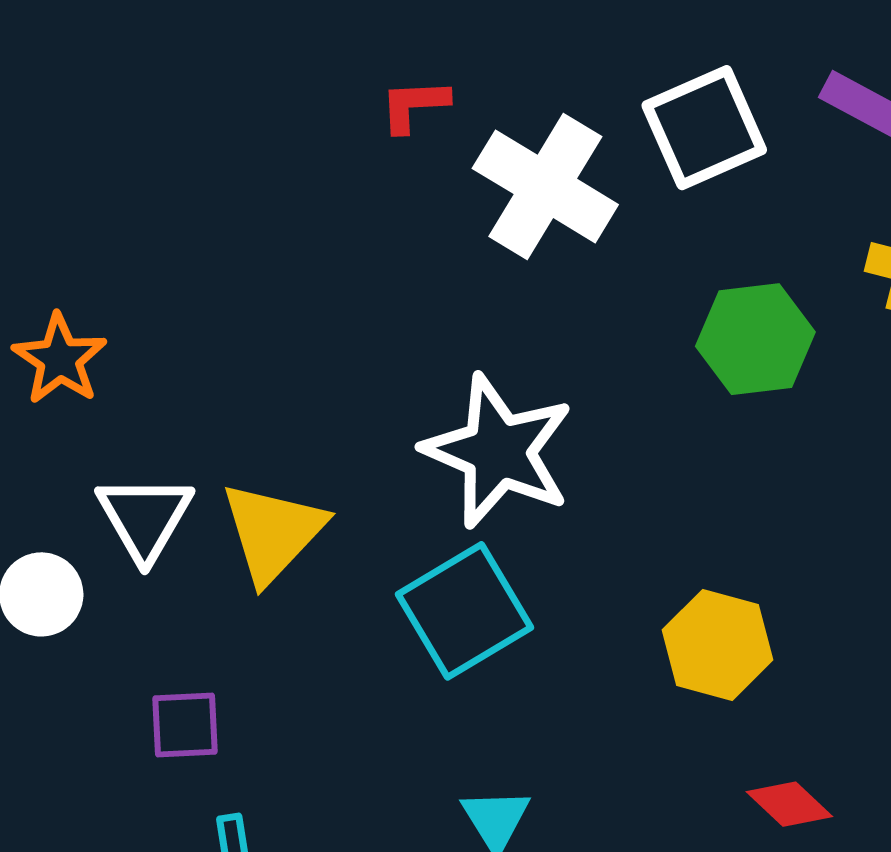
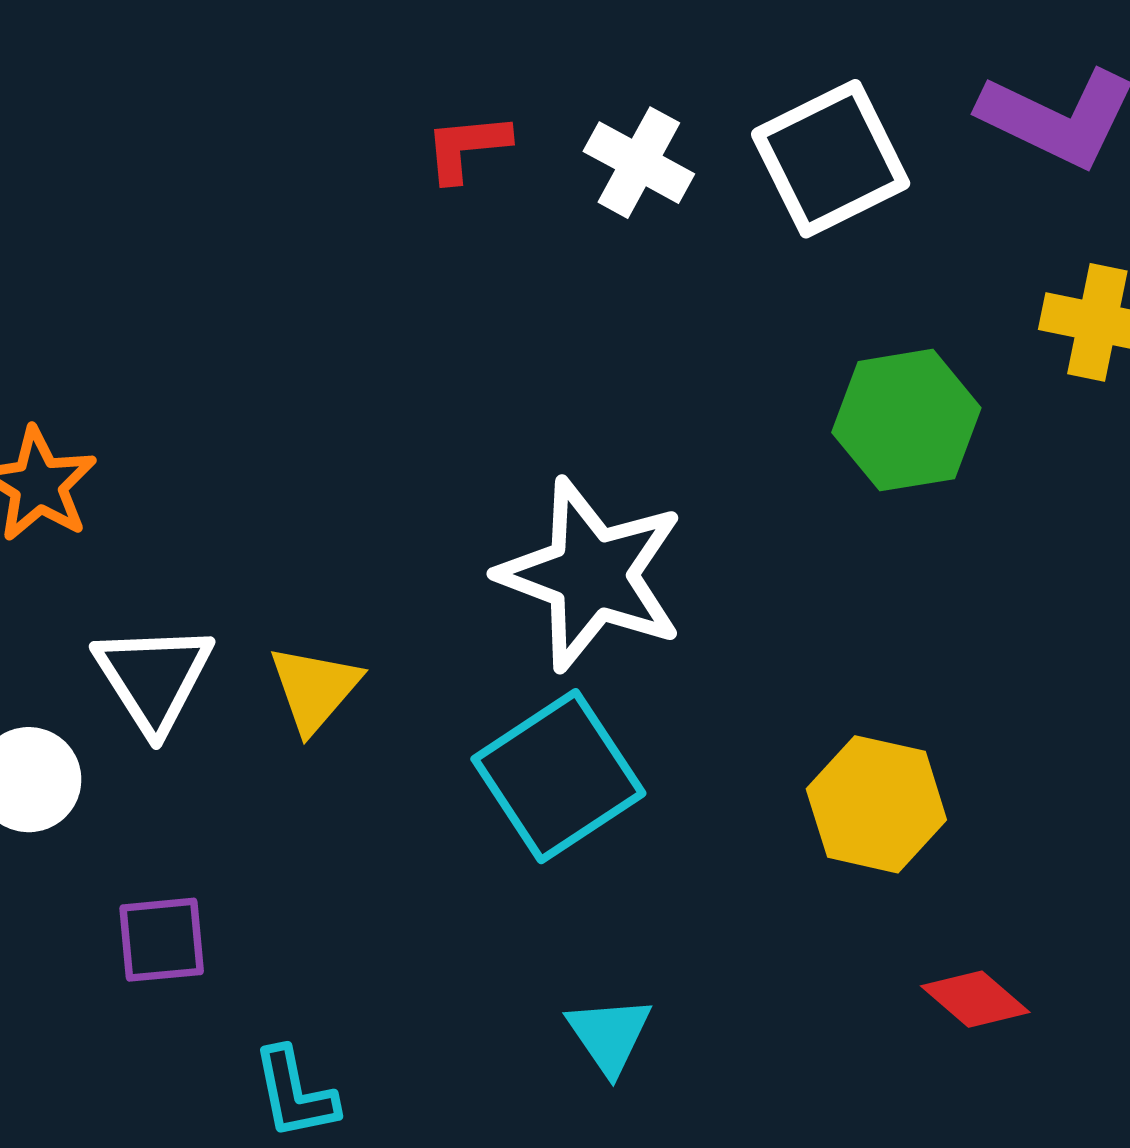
white cross: (545, 186) -> (639, 163), moved, size x0.6
yellow triangle: (273, 532) -> (315, 689), size x0.7
purple square: (185, 725) -> (162, 940), moved

